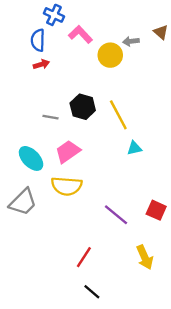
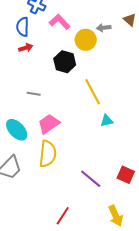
black hexagon: (83, 107) -> (65, 62), moved
yellow semicircle: (67, 186) -> (48, 154), turned -88

